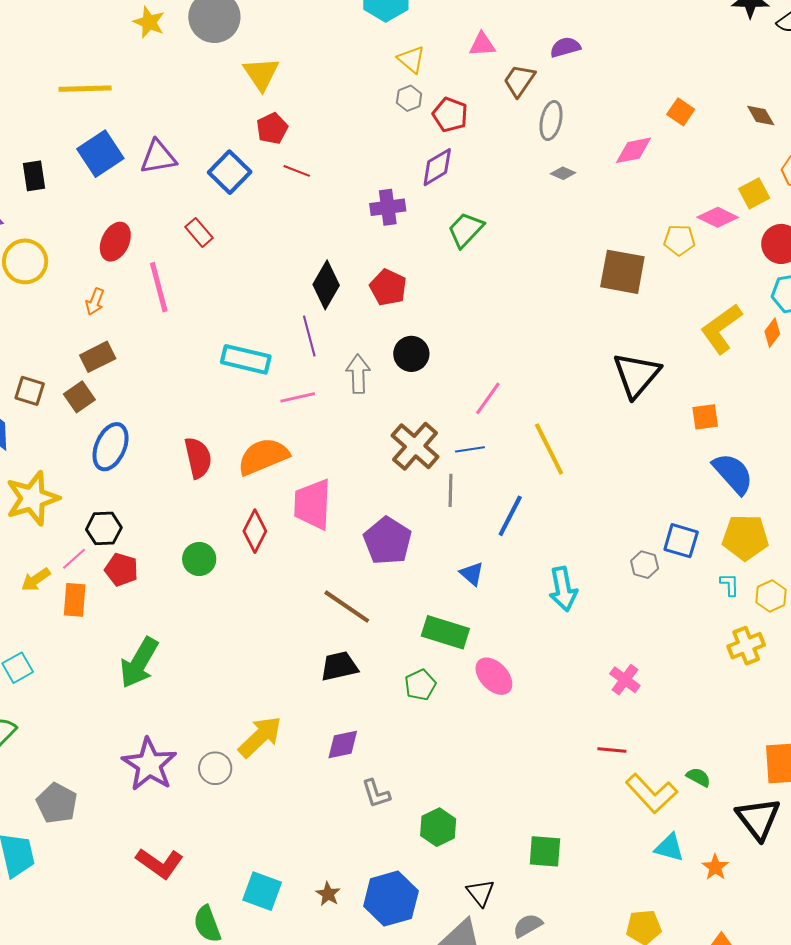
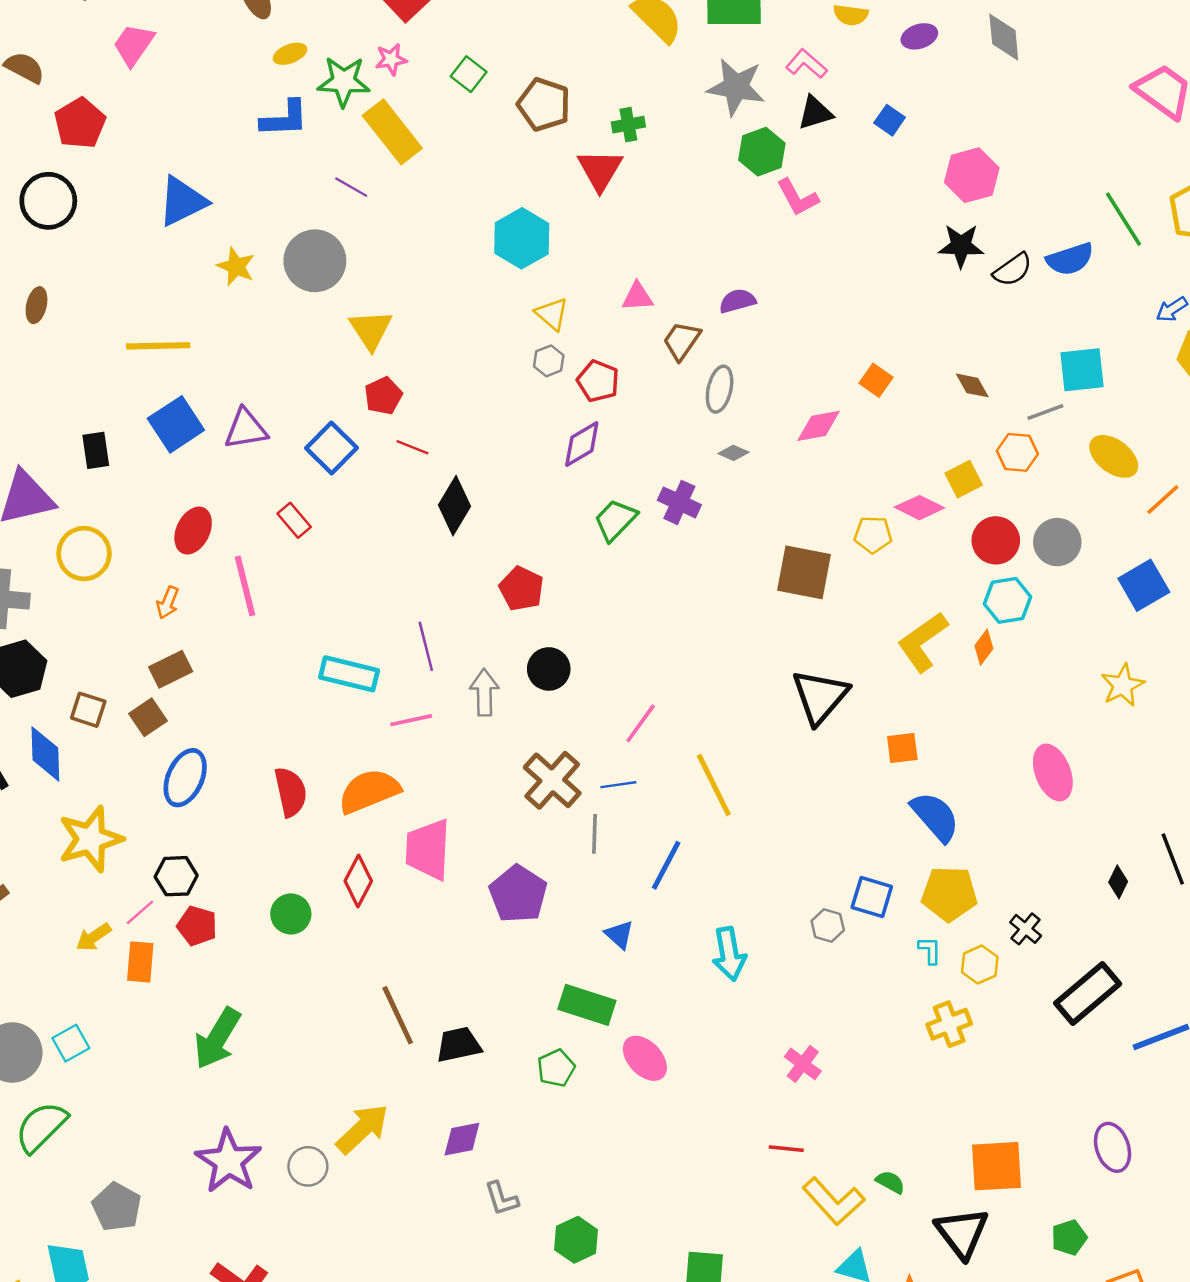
purple cross: (388, 207) -> (679, 502), moved, turned 32
black diamond: (326, 285) -> (454, 506), moved
brown line: (347, 607) -> (398, 1015), moved, turned 30

